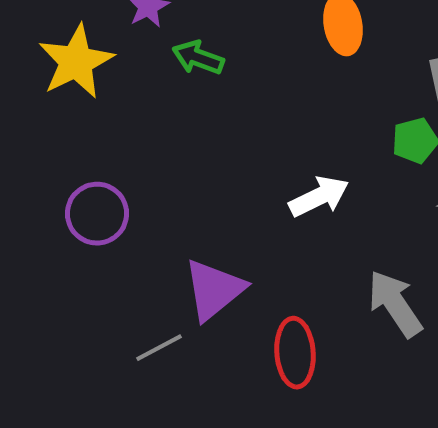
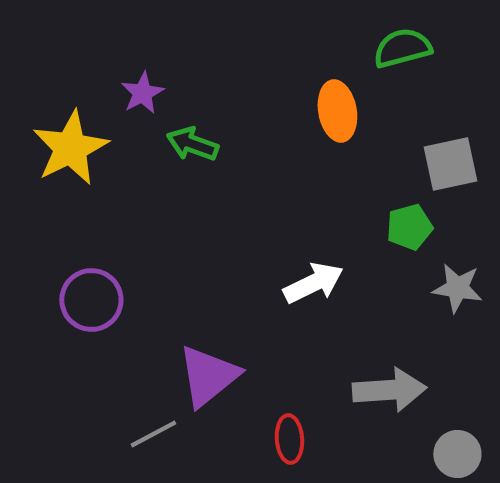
gray arrow: (395, 304) -> (389, 390), turned 120
red ellipse: (295, 353) -> (289, 439), size x0.7

